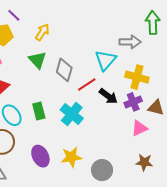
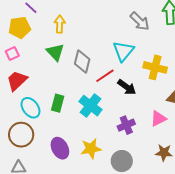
yellow arrow: (42, 32) -> (60, 24), turned -30
gray arrow: (130, 42) -> (140, 21), moved, turned 45
purple cross: (133, 102) -> (126, 125), moved
green rectangle: (39, 111) -> (58, 103), turned 30

